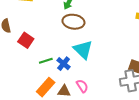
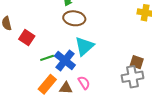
cyan triangle: (83, 50) -> (84, 46), turned 35
blue cross: (64, 64) -> (65, 61), size x1.5

